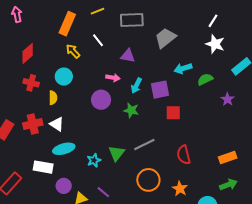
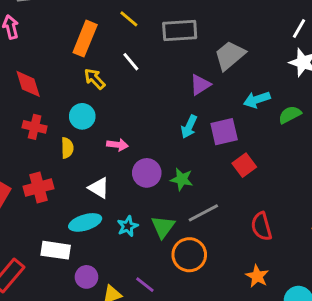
yellow line: (97, 11) -> (129, 19), turned 64
red diamond: (28, 53) -> (28, 84), turned -65
purple triangle: (128, 56) -> (200, 85), moved, turned -42
pink arrow: (113, 78) -> (117, 145), moved
purple circle: (101, 100) -> (147, 173), moved
green star: (131, 110) -> (182, 179), moved
red square: (173, 113) -> (244, 165), turned -35
white triangle: (57, 124) -> (99, 188), moved
cyan star: (94, 160) -> (128, 226), moved
orange circle: (148, 180) -> (189, 255), moved

